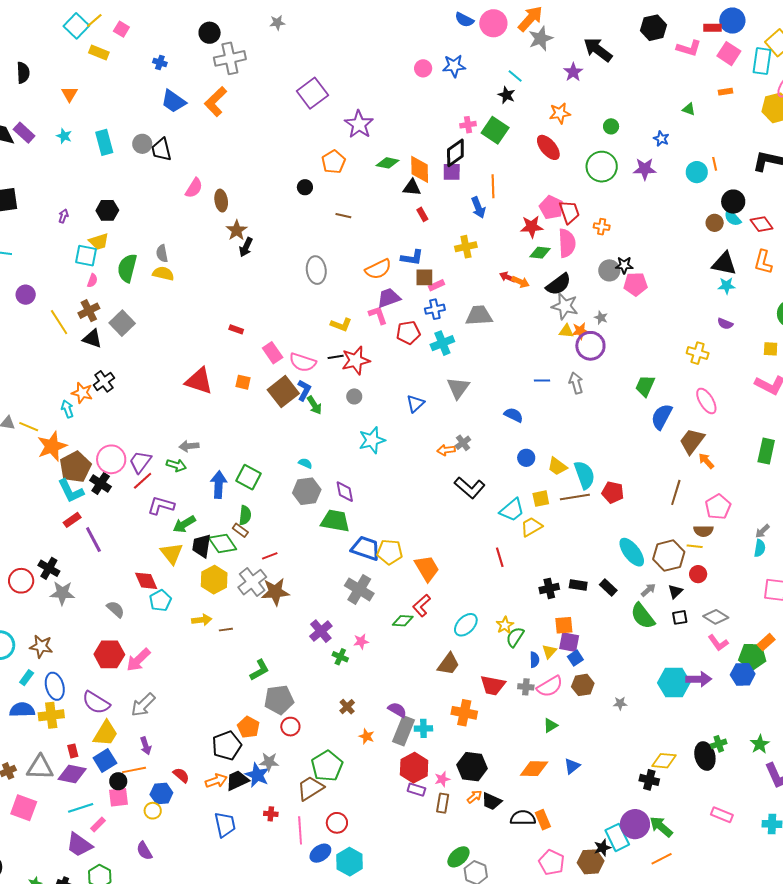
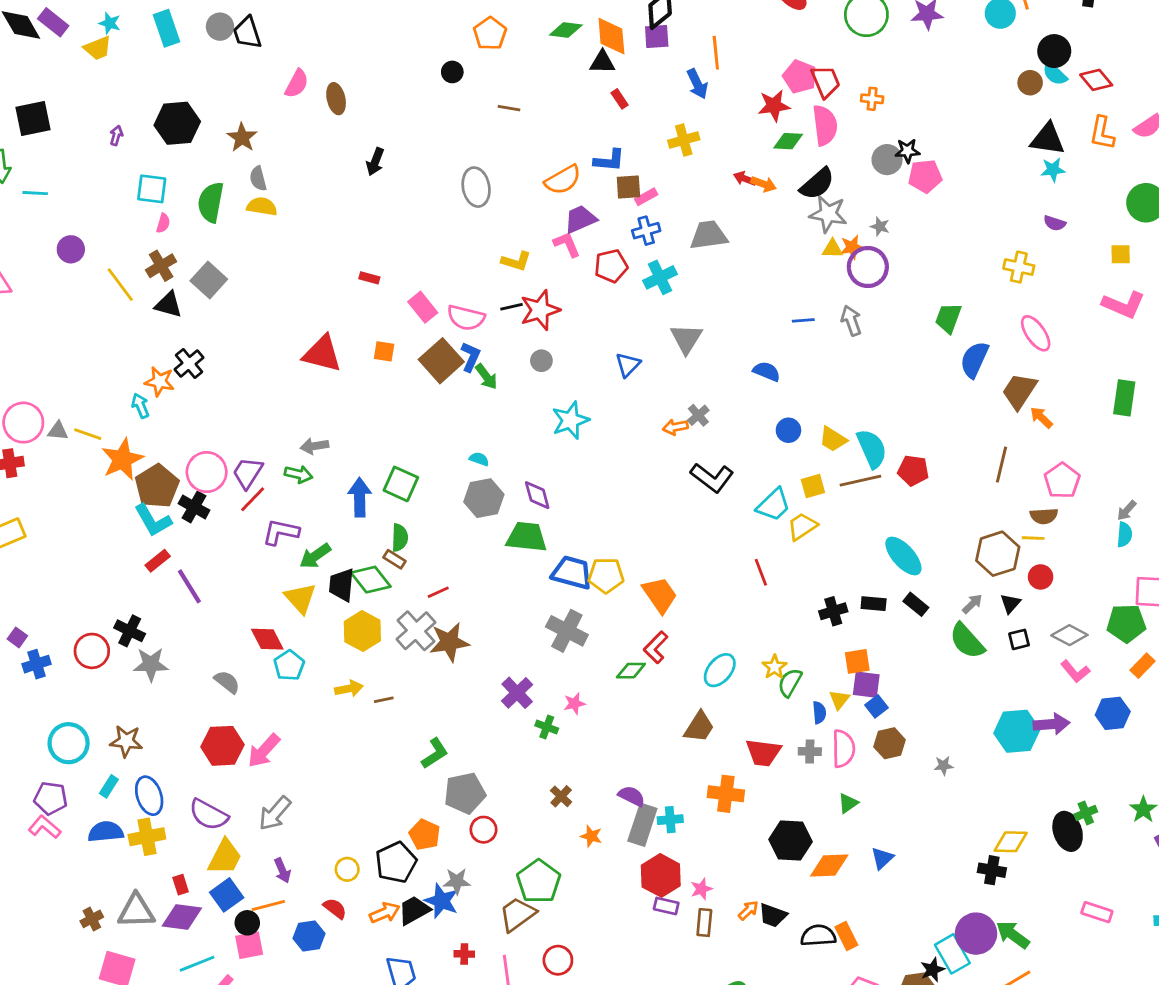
black hexagon: (107, 210) -> (177, 123), size x1.4
brown star: (237, 230) -> (242, 138), moved
yellow trapezoid: (99, 241) -> (98, 48), moved
cyan ellipse: (632, 552) -> (903, 556), moved
green pentagon: (752, 656) -> (1126, 623), moved
pink semicircle: (550, 686) -> (843, 749), turned -56
black hexagon: (472, 767) -> (790, 841), moved
yellow circle: (153, 811) -> (347, 869), moved

